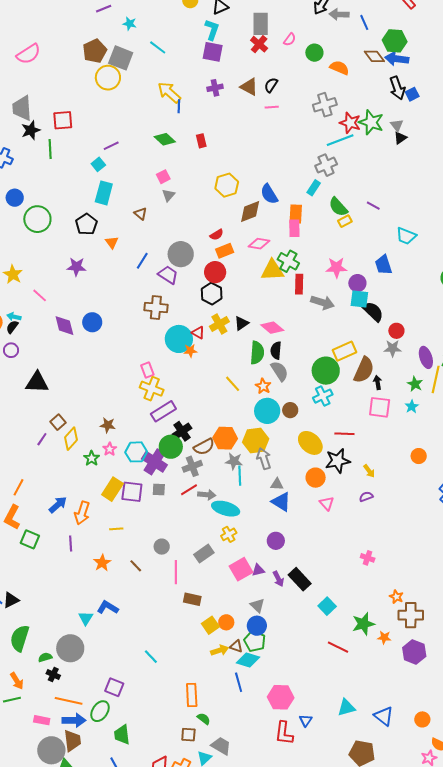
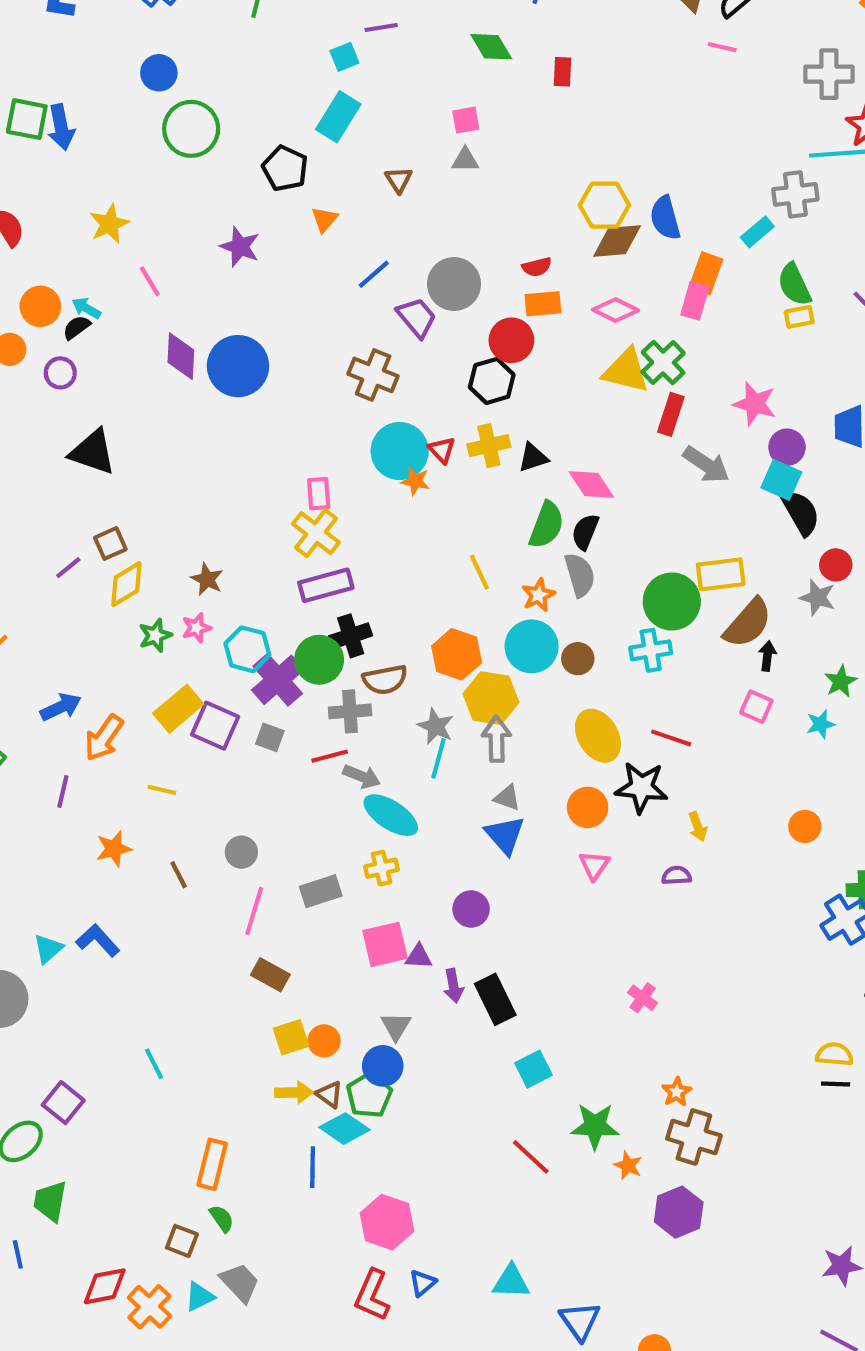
yellow hexagon: (227, 185) -> (604, 205), moved
gray triangle: (169, 195) -> (465, 160), turned 32
black pentagon: (86, 224) -> (285, 168), turned -30
blue circle: (92, 322) -> (238, 366), size x1.5
pink square: (380, 407) -> (756, 707), size x0.7
orange hexagon: (225, 438) -> (457, 654), moved

